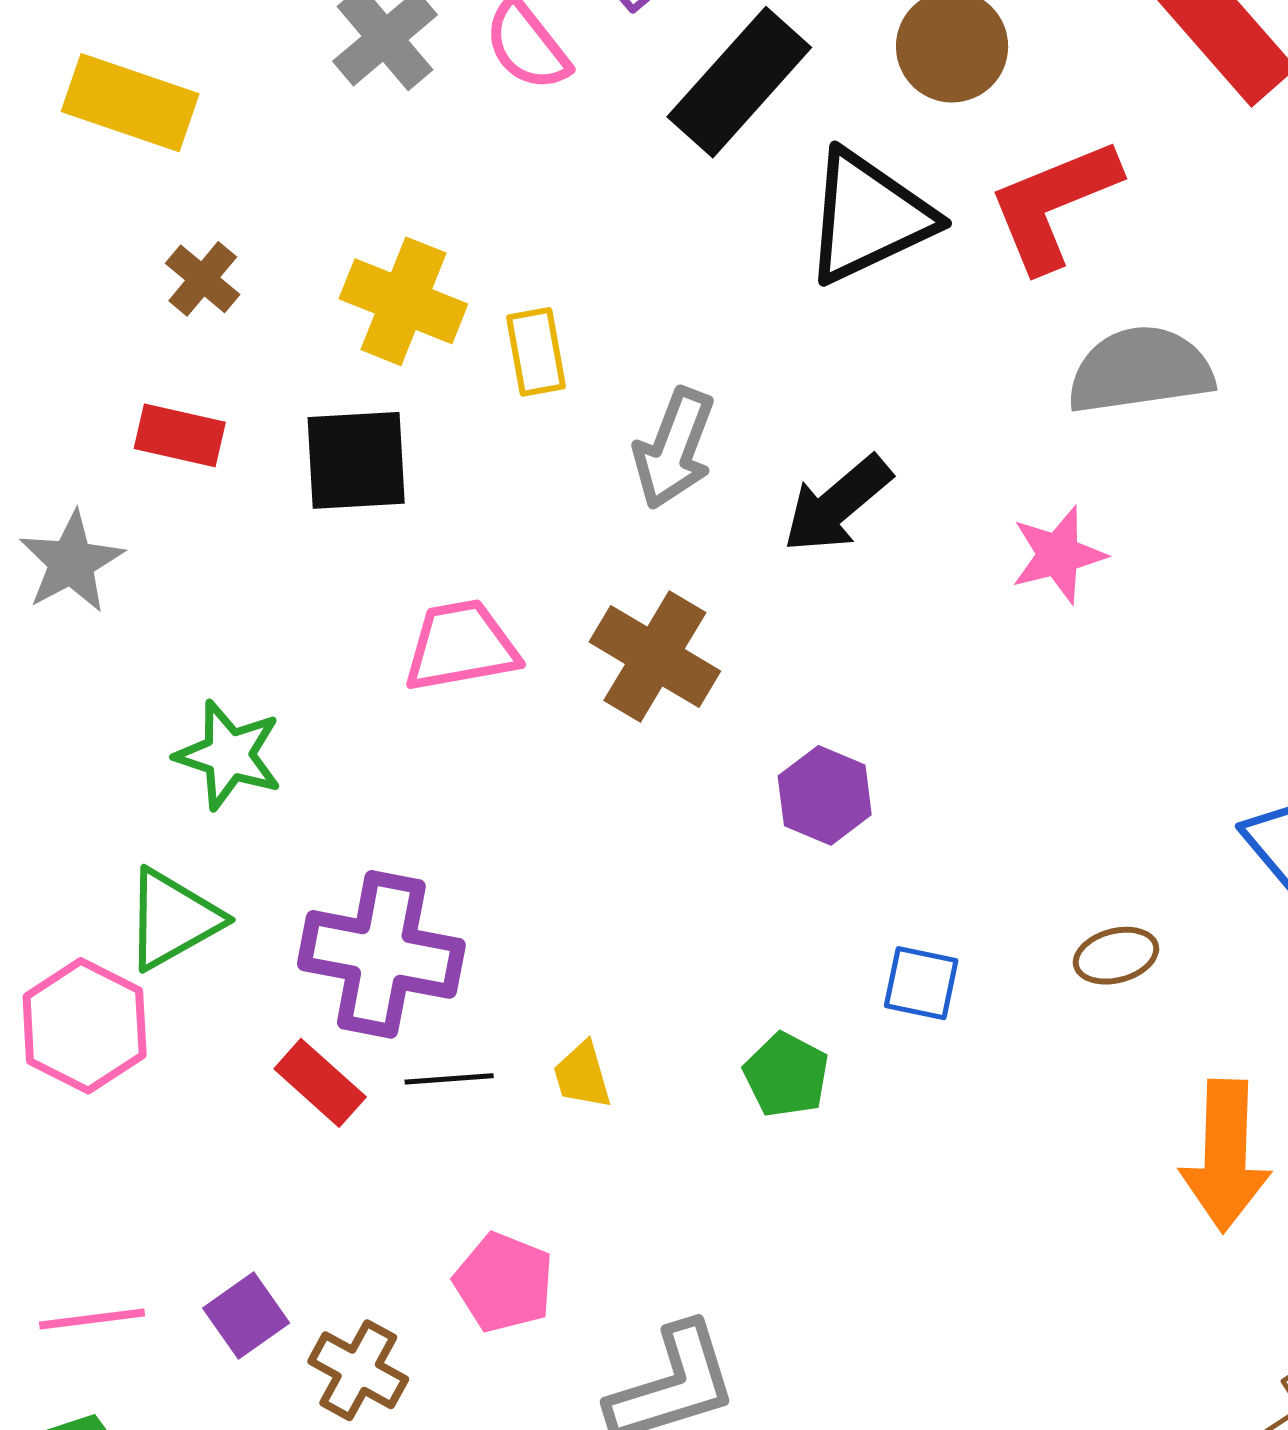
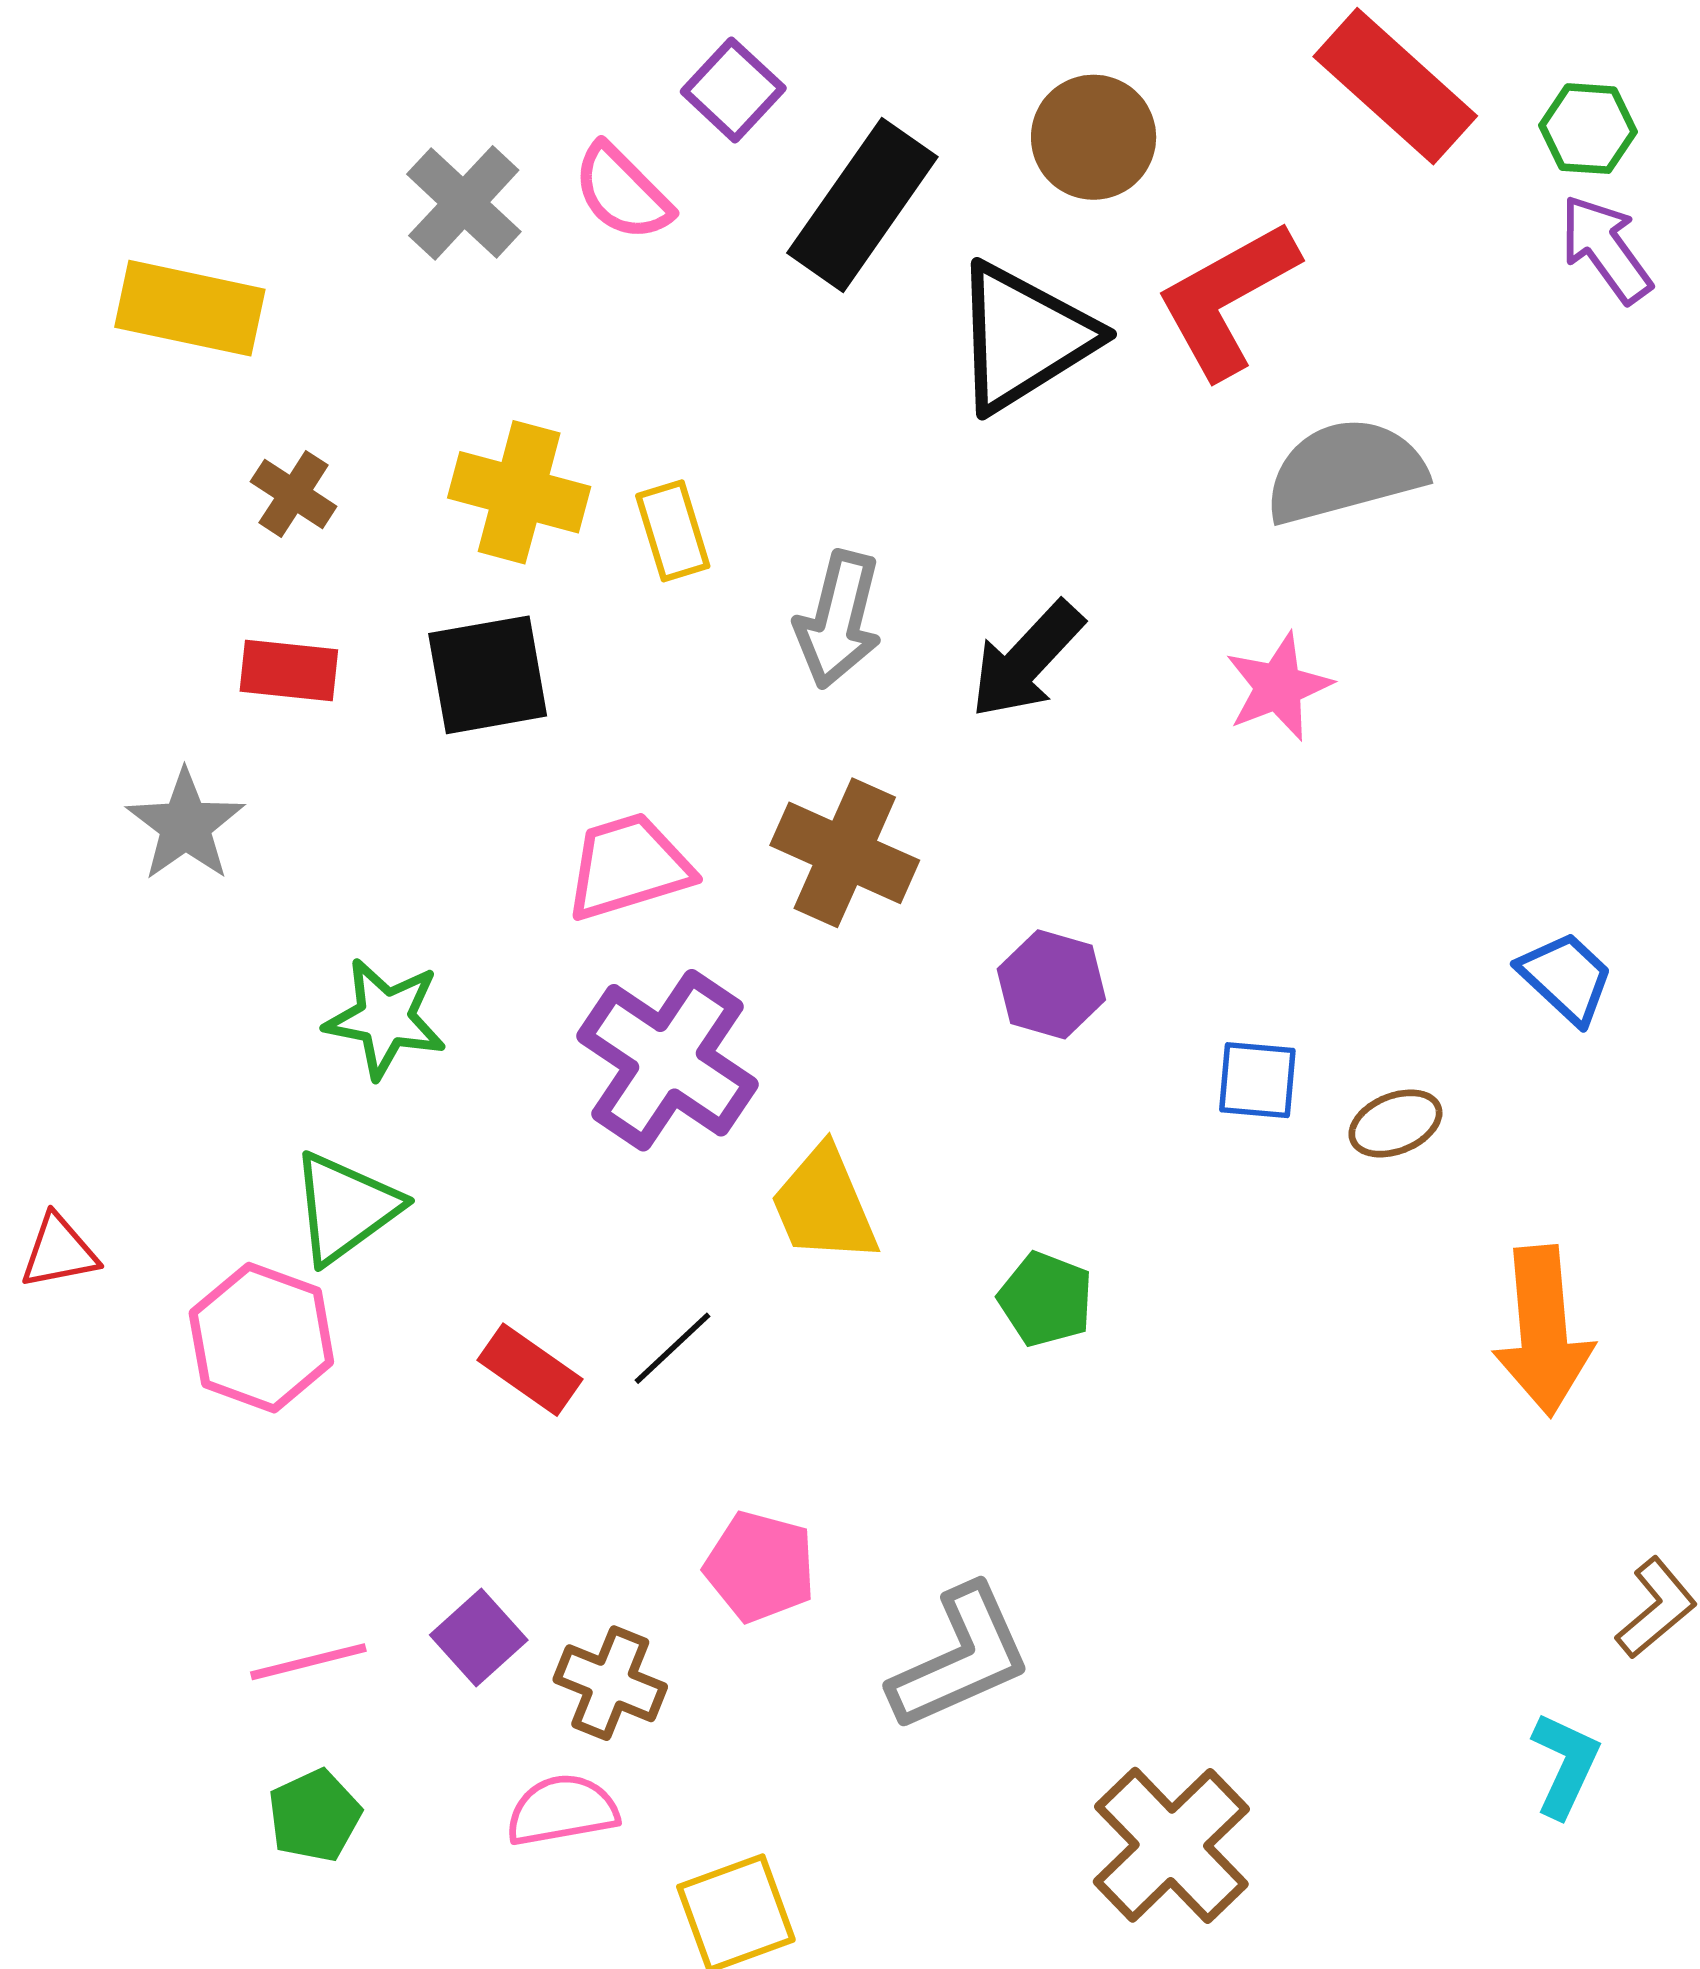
purple cross: (381, 954) -> (667, 1060), moved, turned 30
blue square: (921, 983) -> (1257, 1080), moved
yellow trapezoid: (582, 1075) -> (824, 1205), moved, size x1.6
black line: (449, 1079) -> (673, 1348), turned -32

